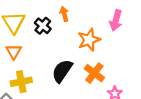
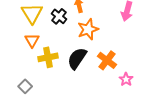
orange star: (89, 40) -> (88, 29), moved
yellow cross: (21, 82) -> (48, 57), moved

